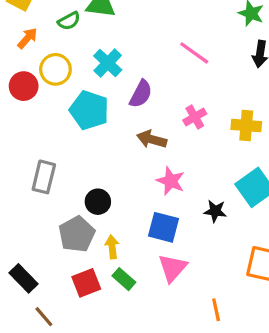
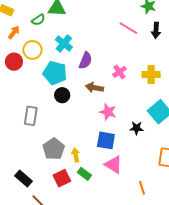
pink line: (194, 53) -> (128, 28), moved
black circle: (98, 202) -> (62, 95), moved
pink triangle: (173, 268) -> (113, 165), turned -36

